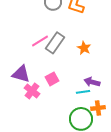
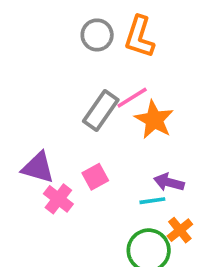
pink line: (40, 41) -> (132, 98), moved
orange star: (84, 48) -> (154, 120), size x1.5
orange cross: (98, 108) -> (180, 230), turned -32

